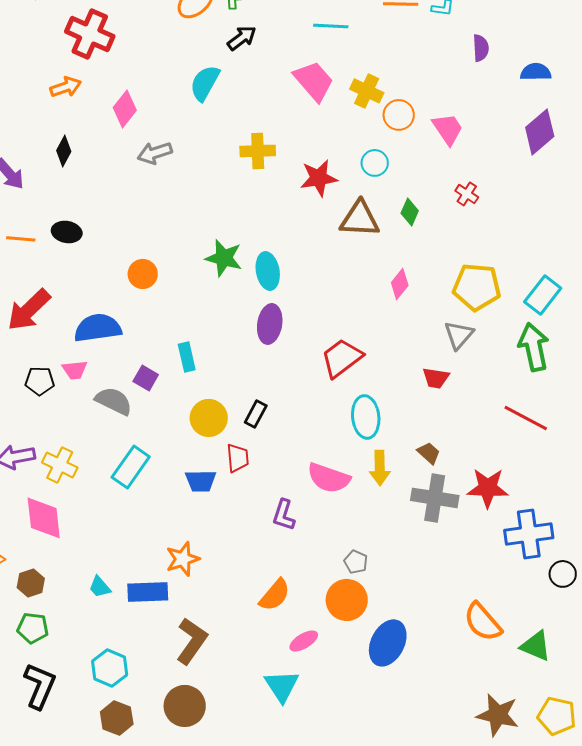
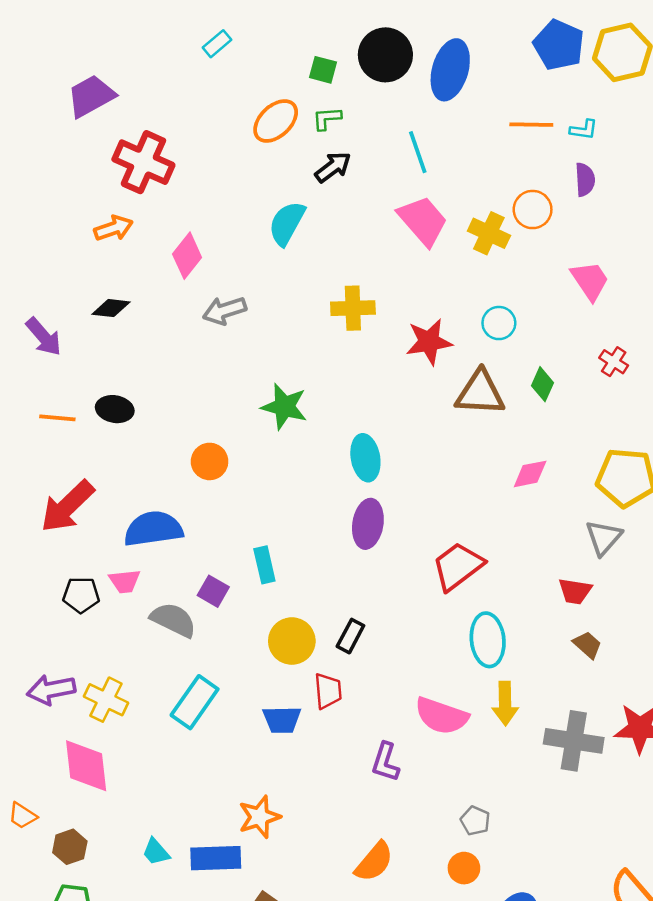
cyan line: (331, 26) -> (418, 152), moved, turned 68
purple semicircle: (481, 48) -> (585, 180), moved
orange circle: (399, 115) -> (533, 210), moved
black diamond: (64, 151) -> (111, 308), turned 68
green star: (224, 258) -> (284, 407), moved
pink diamond: (400, 284) -> (530, 474), turned 40
brown trapezoid: (429, 453) -> (587, 645), moved
orange circle: (347, 600) -> (464, 868), size x0.6

